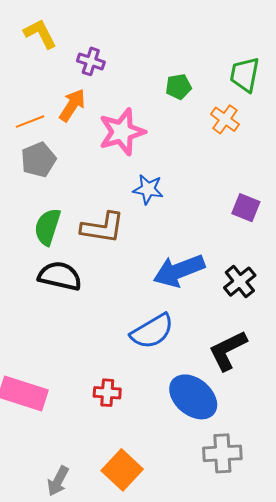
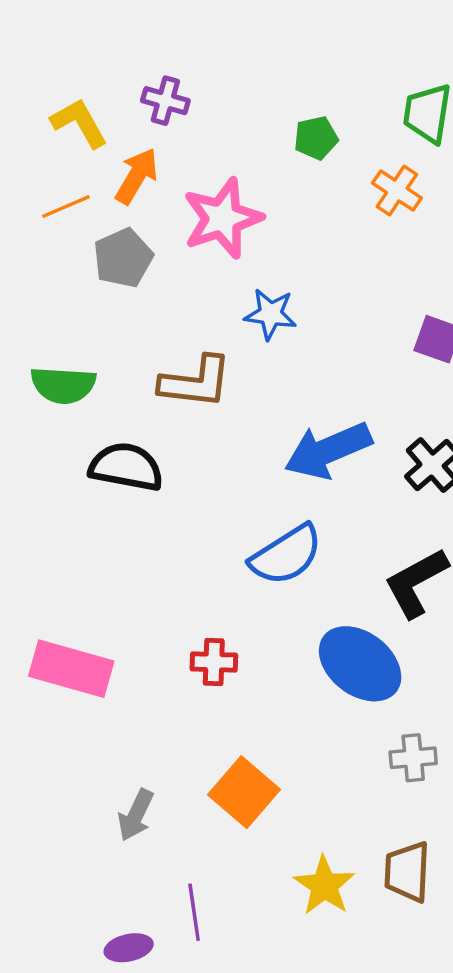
yellow L-shape: (40, 34) -> (79, 123), moved
gray pentagon: (38, 160) -> (123, 258), moved
green semicircle: (48, 227) -> (63, 385), moved, turned -102
gray cross: (222, 453) -> (413, 758), size x0.7

